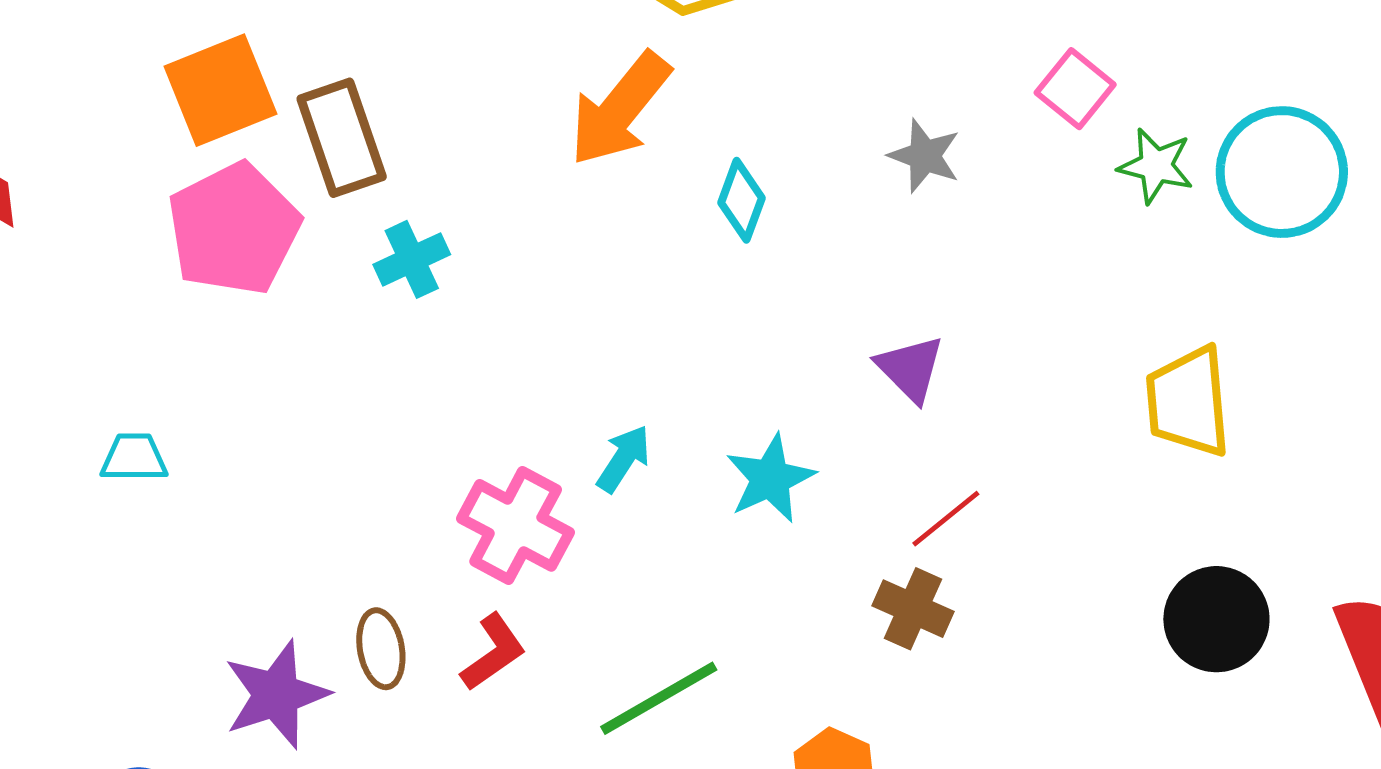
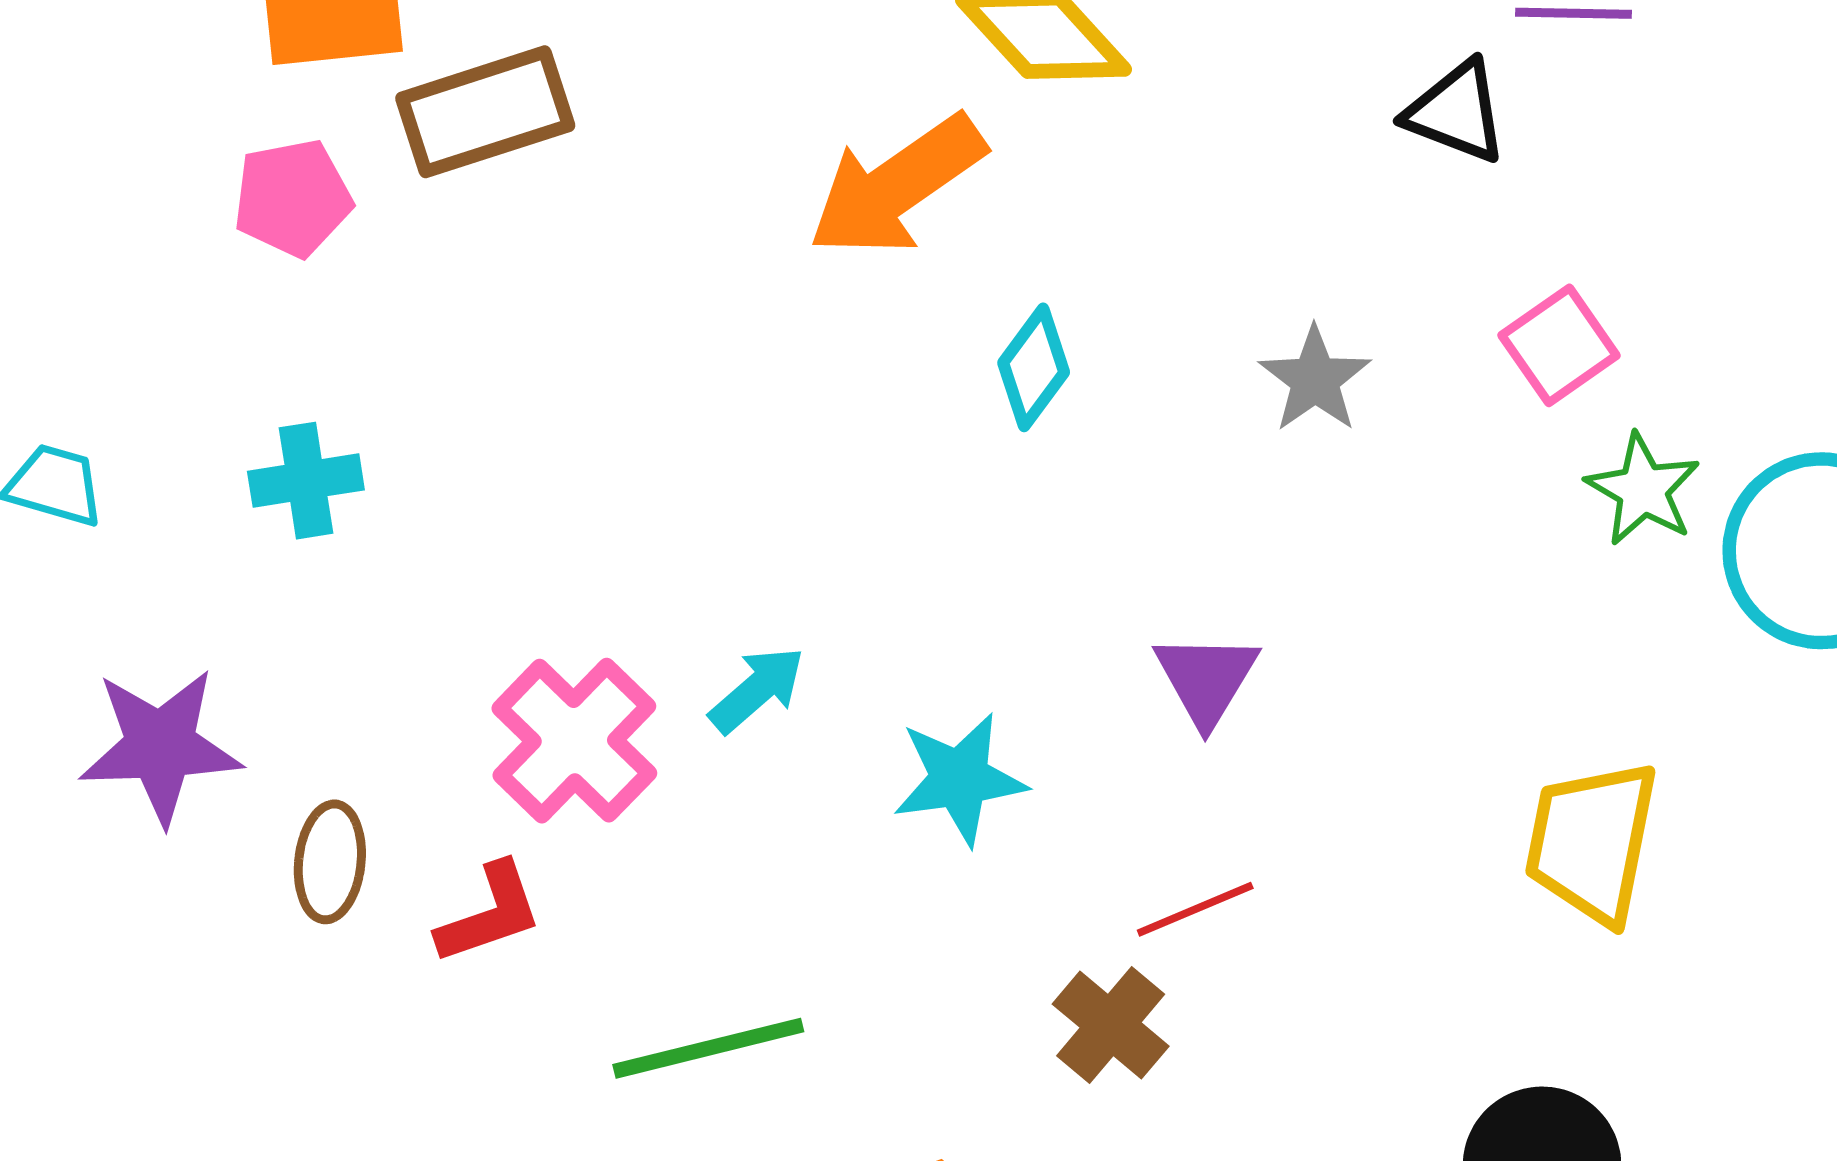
brown rectangle: (342, 138) -> (485, 112), turned 75
pink pentagon: (234, 229) -> (293, 198), size x0.6
cyan cross: (412, 259) -> (306, 481), moved
purple star: (276, 695) -> (160, 746), moved

